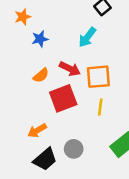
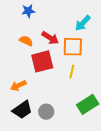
cyan arrow: (87, 37) -> (83, 23), moved
orange semicircle: (41, 75) -> (26, 41), turned -120
gray circle: (74, 149) -> (46, 112), moved

